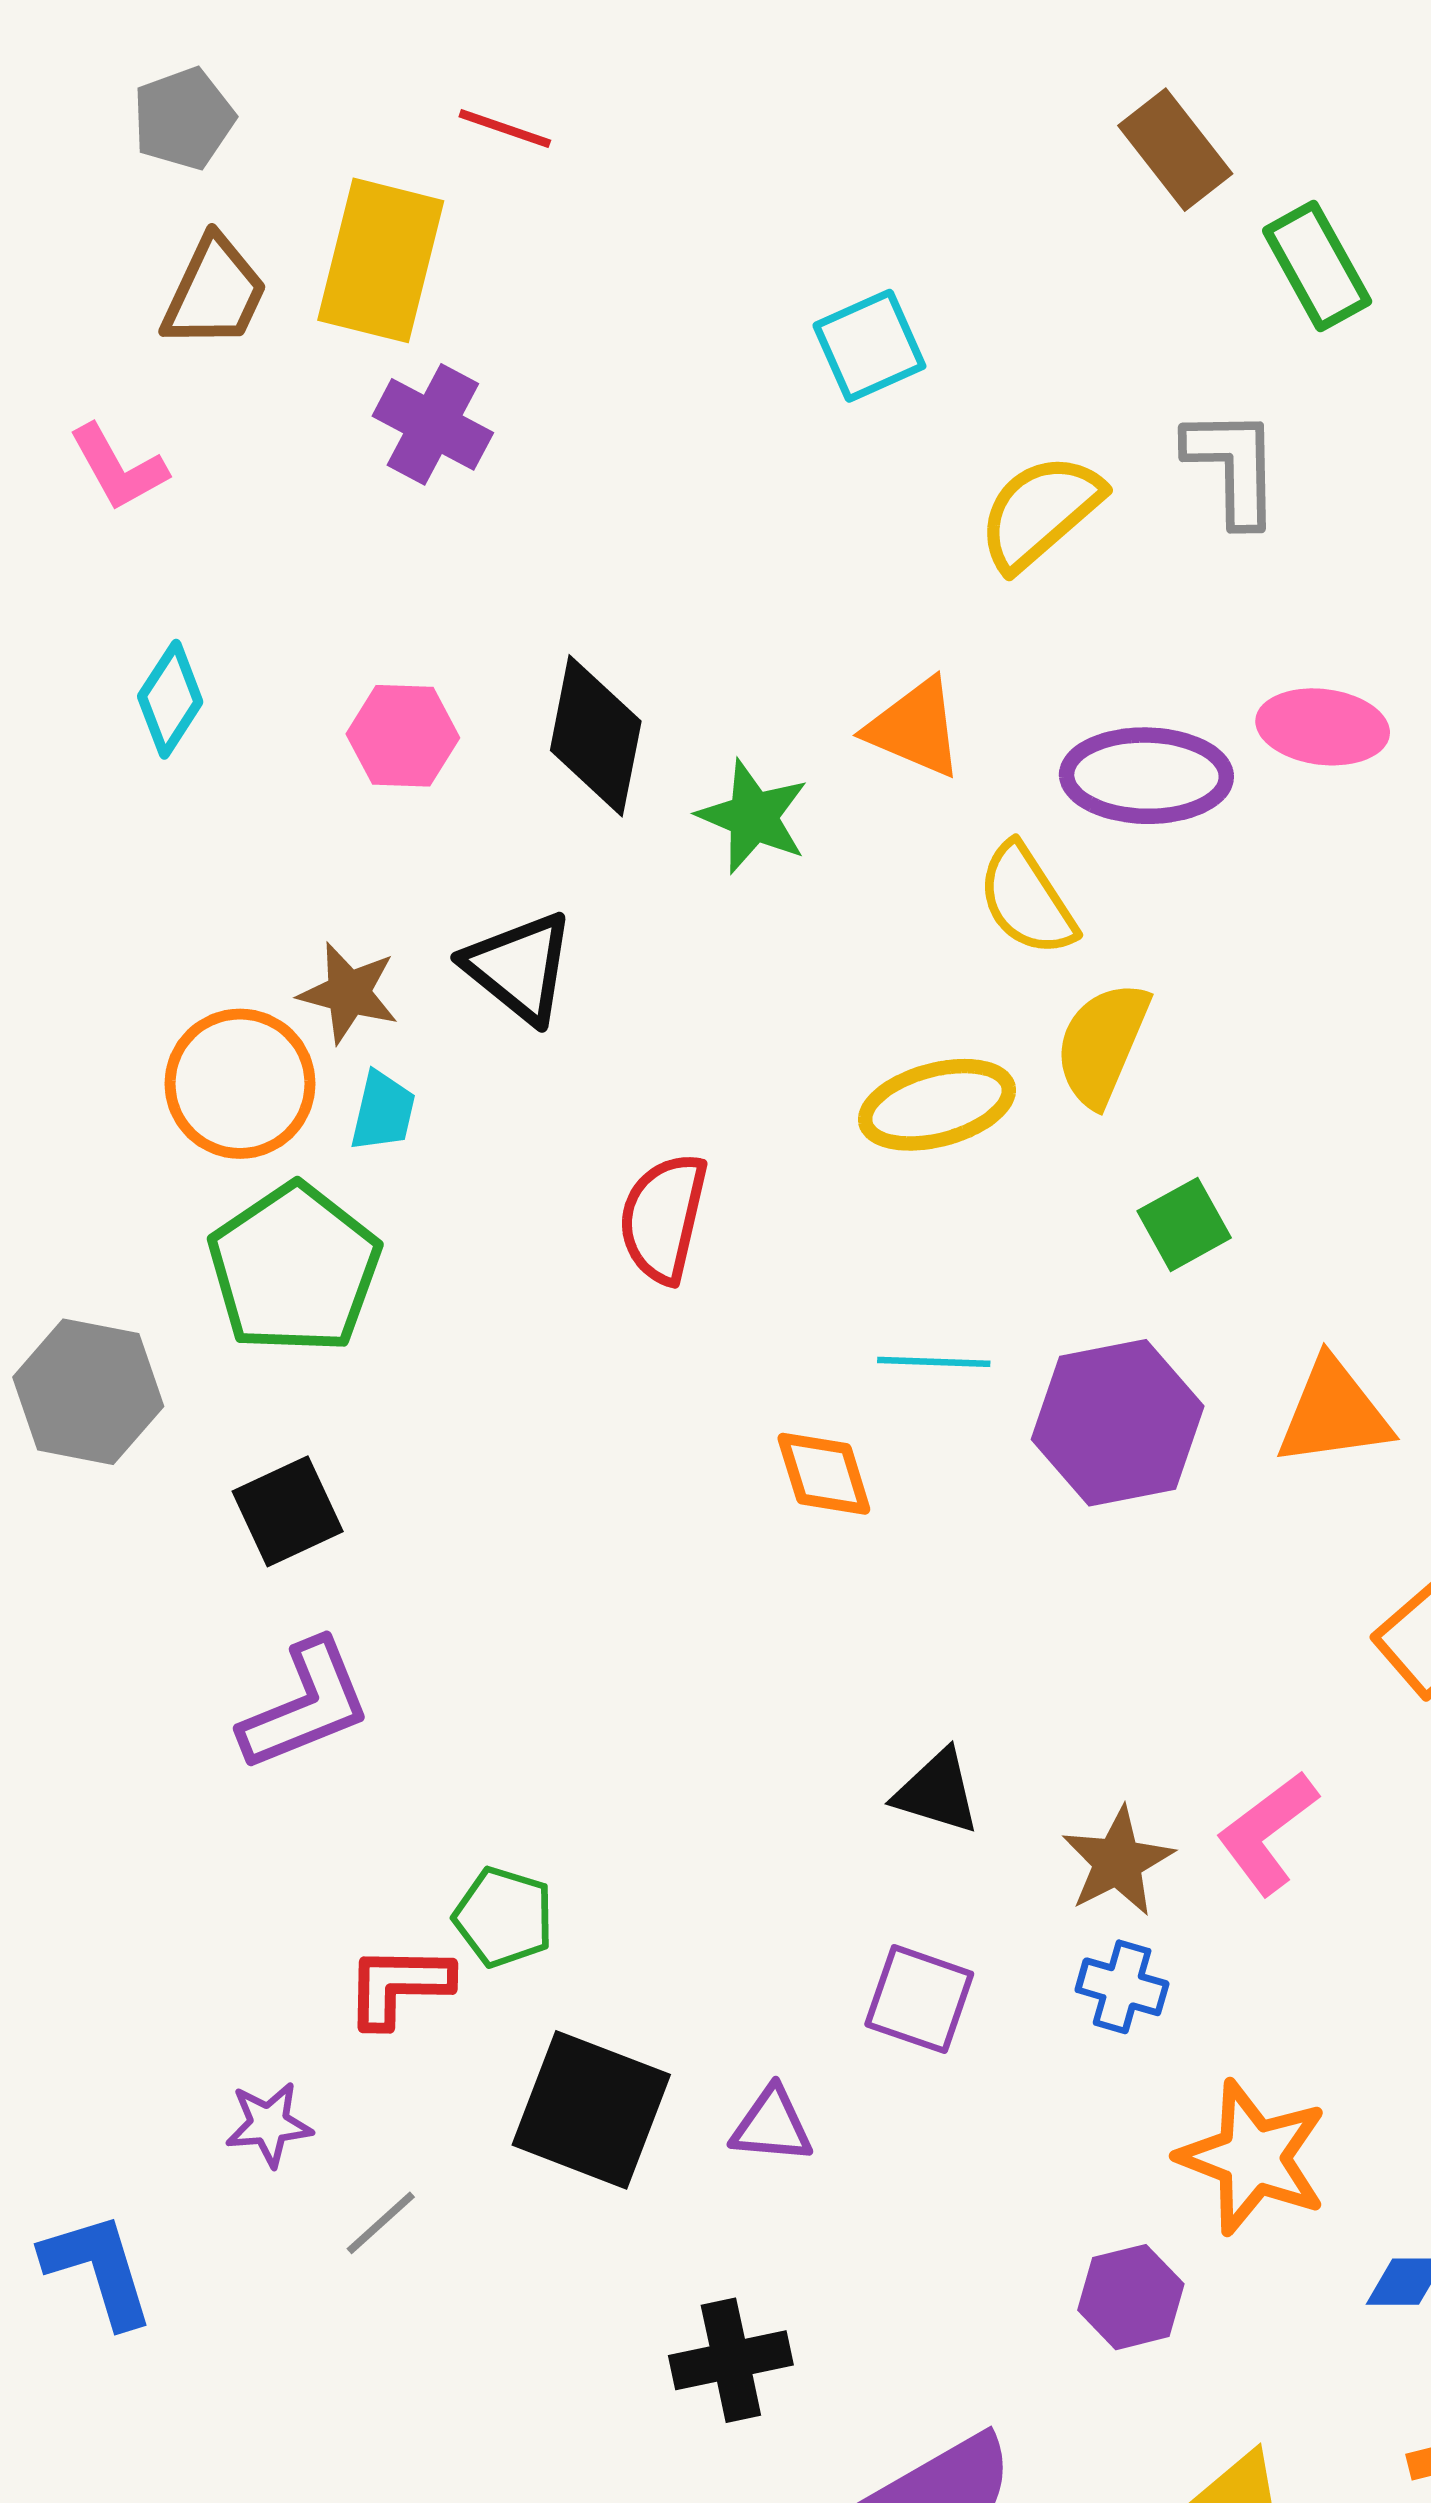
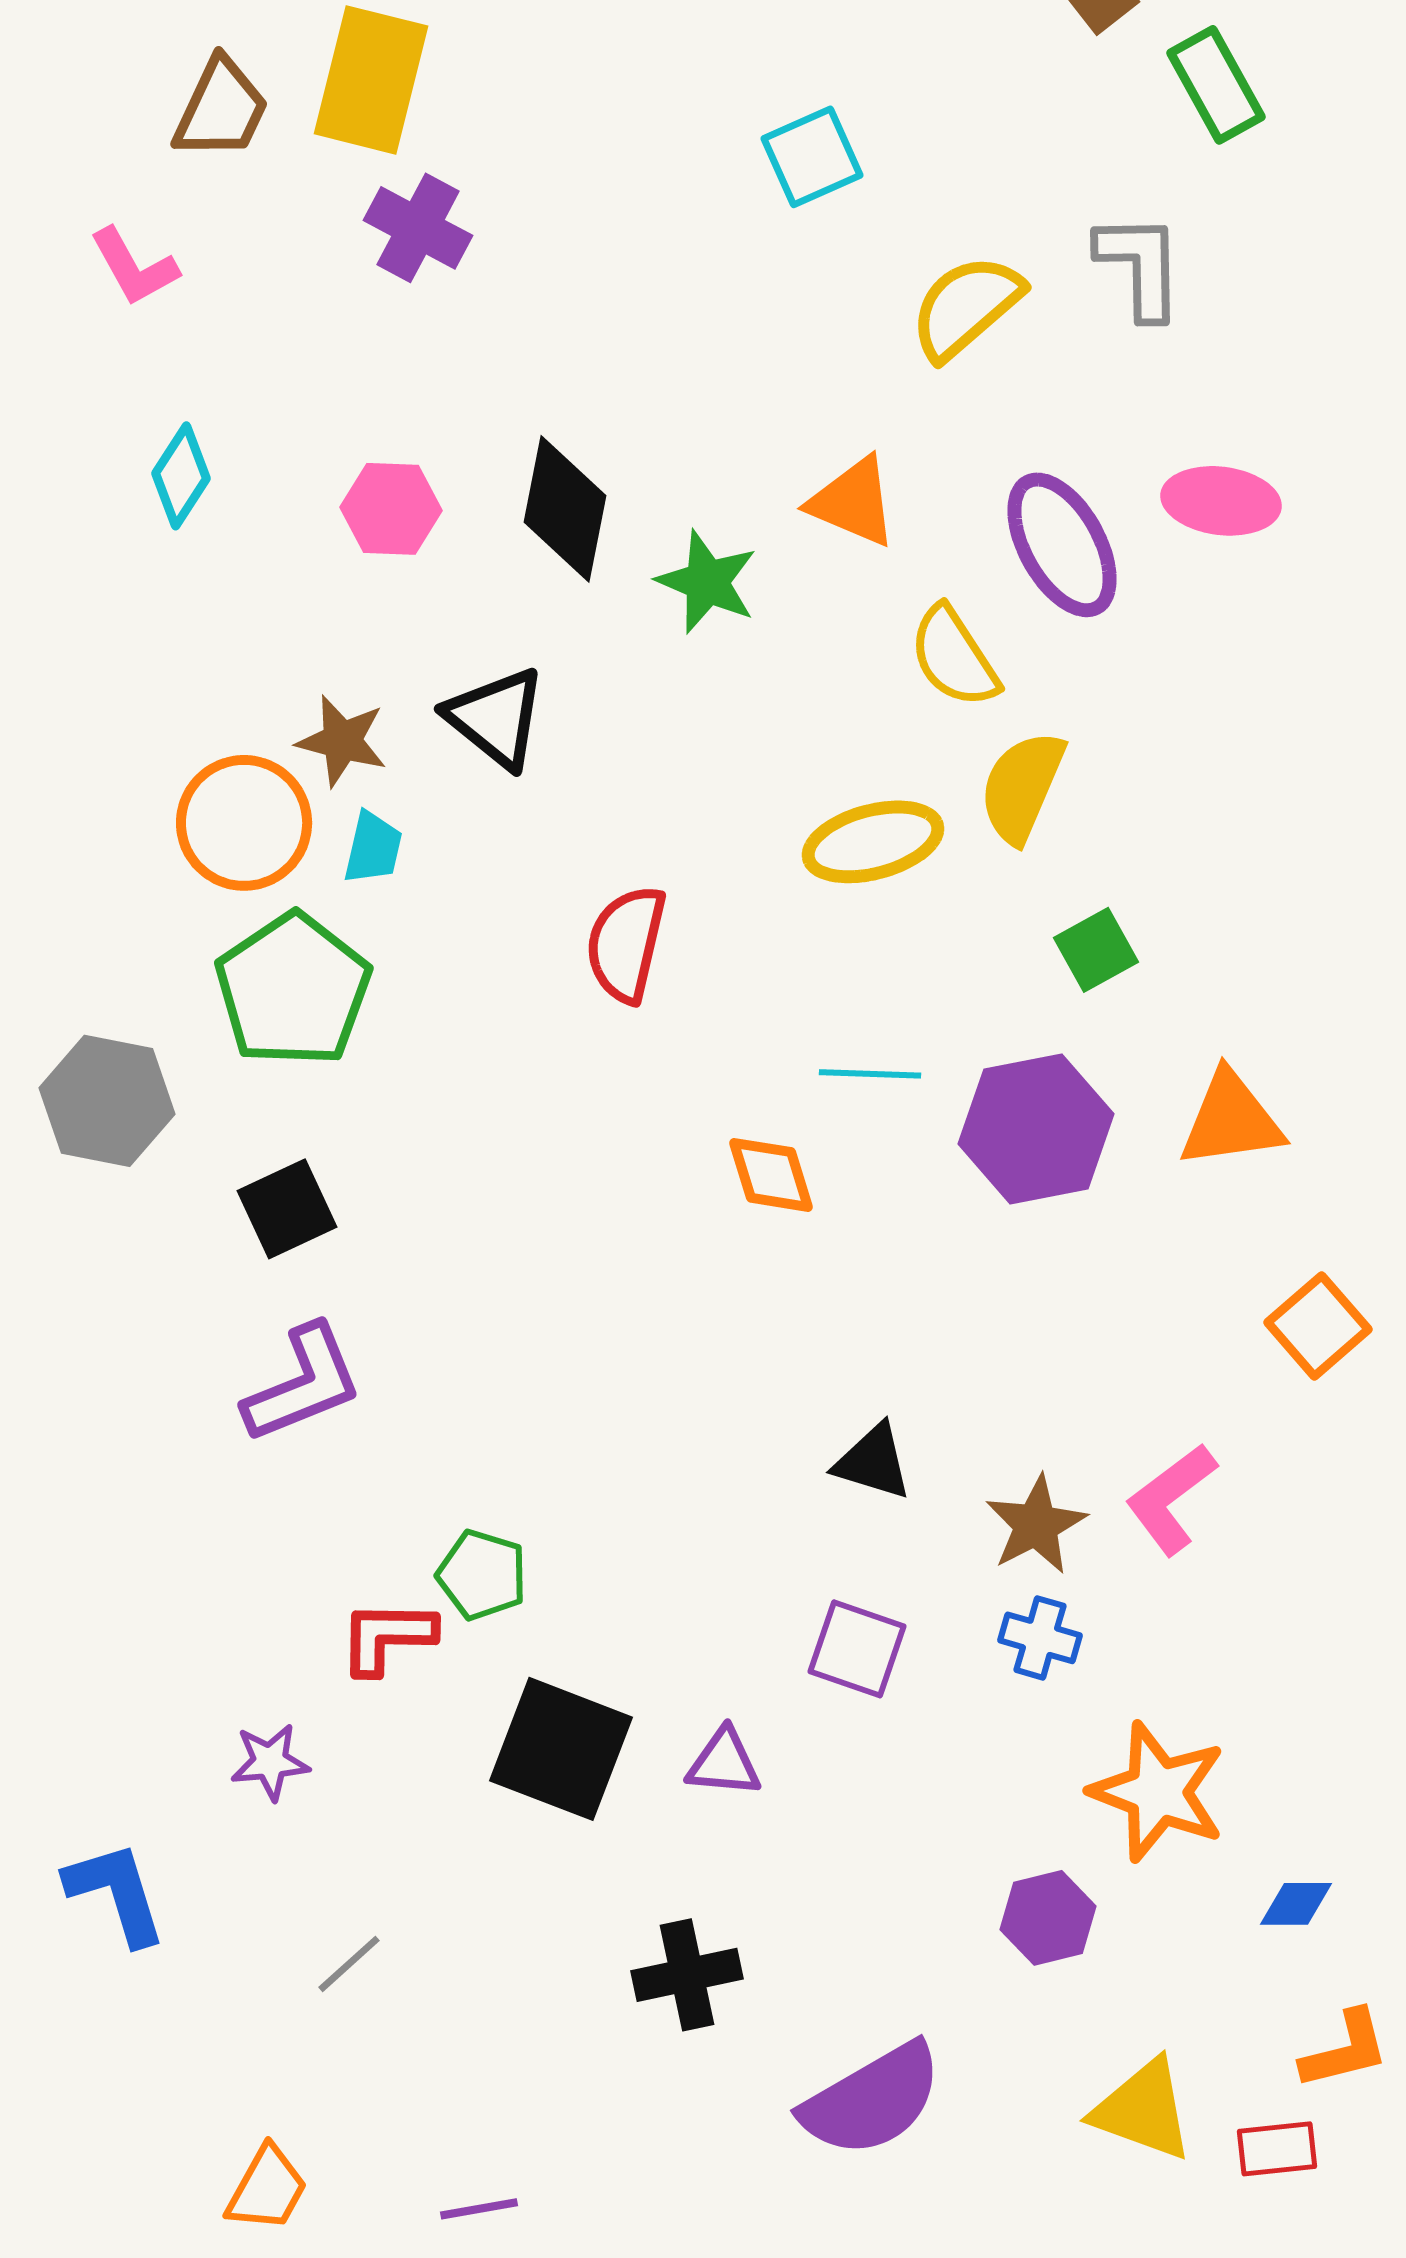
purple ellipse: (1146, 776) -> (1062, 545), turned 60
gray line: (381, 2223) -> (349, 1964), moved

